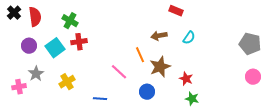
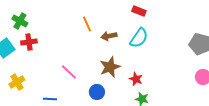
red rectangle: (176, 11) -> (139, 11), moved
cyan semicircle: (189, 38) -> (139, 38), size x1.5
orange line: (140, 55) -> (87, 24), moved

